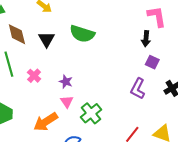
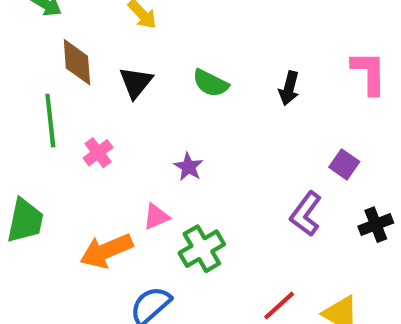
green semicircle: (82, 34) -> (210, 83), size x0.7
black arrow: (146, 39) -> (289, 88), moved
purple star: (66, 82) -> (188, 167), moved
pink triangle: (67, 102) -> (156, 217), turned 32

